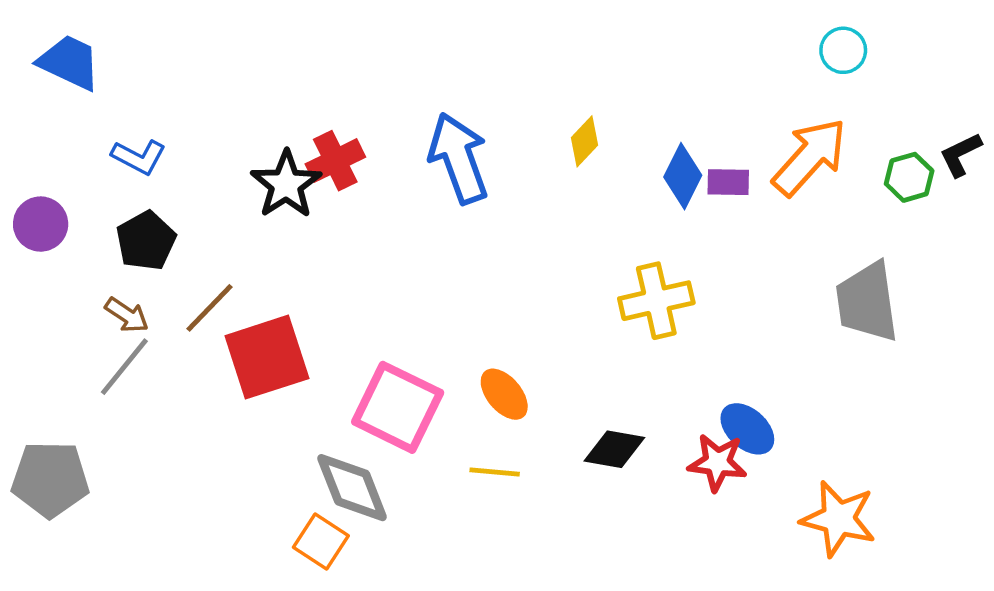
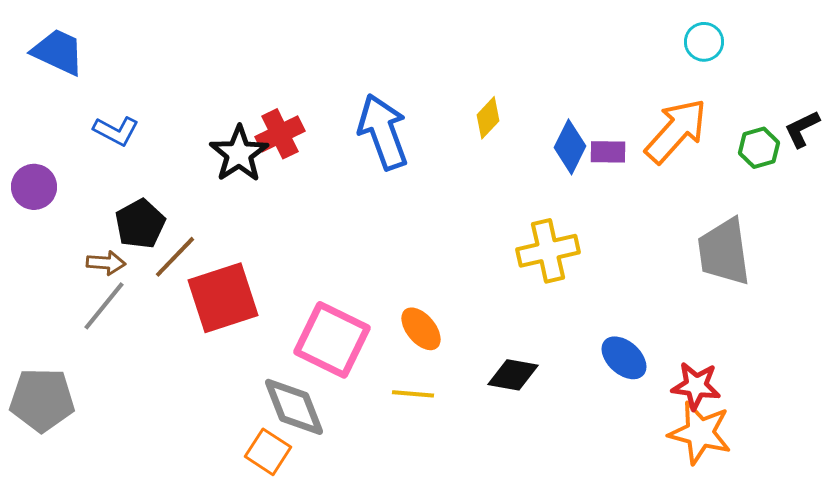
black pentagon: (146, 241) -> (140, 224), moved
brown arrow: (127, 315) -> (106, 263), turned -30
red star: (717, 462) -> (696, 386), moved

